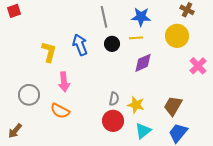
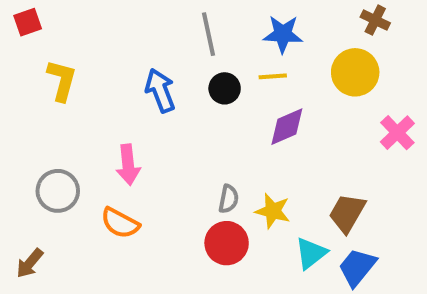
yellow L-shape: (49, 52) -> (62, 80), moved
cyan triangle: (143, 131) -> (311, 253), moved

